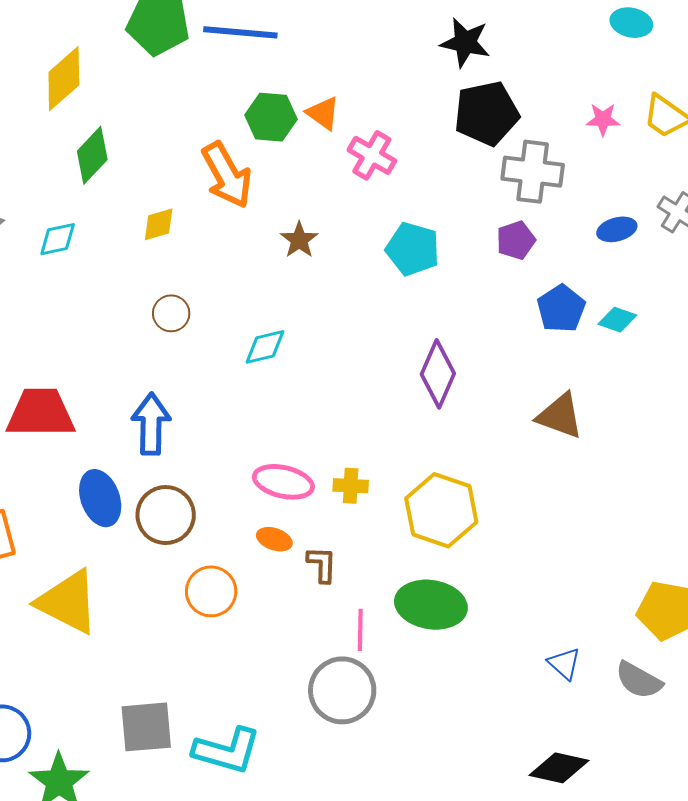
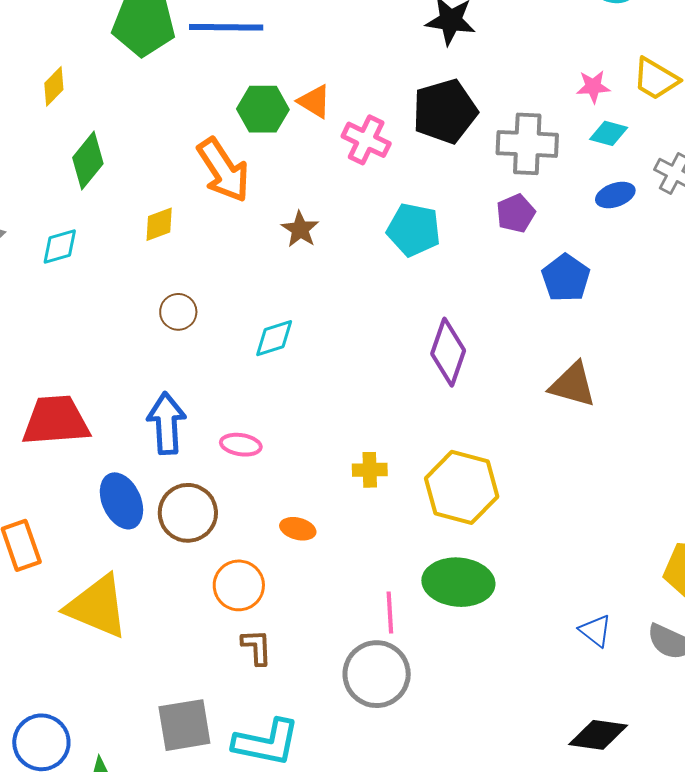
yellow diamond: (64, 79) -> (54, 86), size x0.6
black pentagon: (486, 113) -> (445, 111), moved
cyan diamond: (617, 320) -> (609, 133), moved
pink ellipse: (283, 482) -> (241, 445), moved, size x0.7
brown L-shape: (322, 564) -> (257, 647), moved

